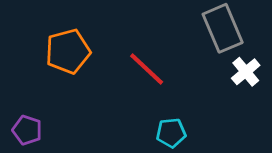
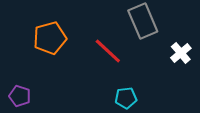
gray rectangle: (223, 28) -> (143, 21), moved

